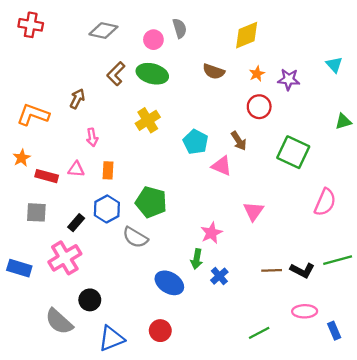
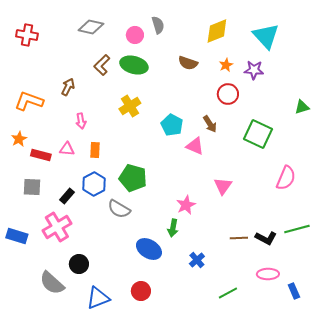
red cross: (31, 25) -> (27, 35), moved
cyan triangle: (334, 65) -> (266, 36), moved, size x1.8
blue cross: (219, 276) -> (197, 260), moved

